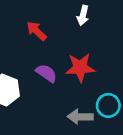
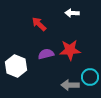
white arrow: (83, 15) -> (72, 13), turned 80
purple semicircle: (46, 73) -> (46, 54), turned -49

